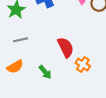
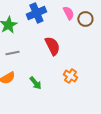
red semicircle: (66, 47) -> (52, 46), moved

